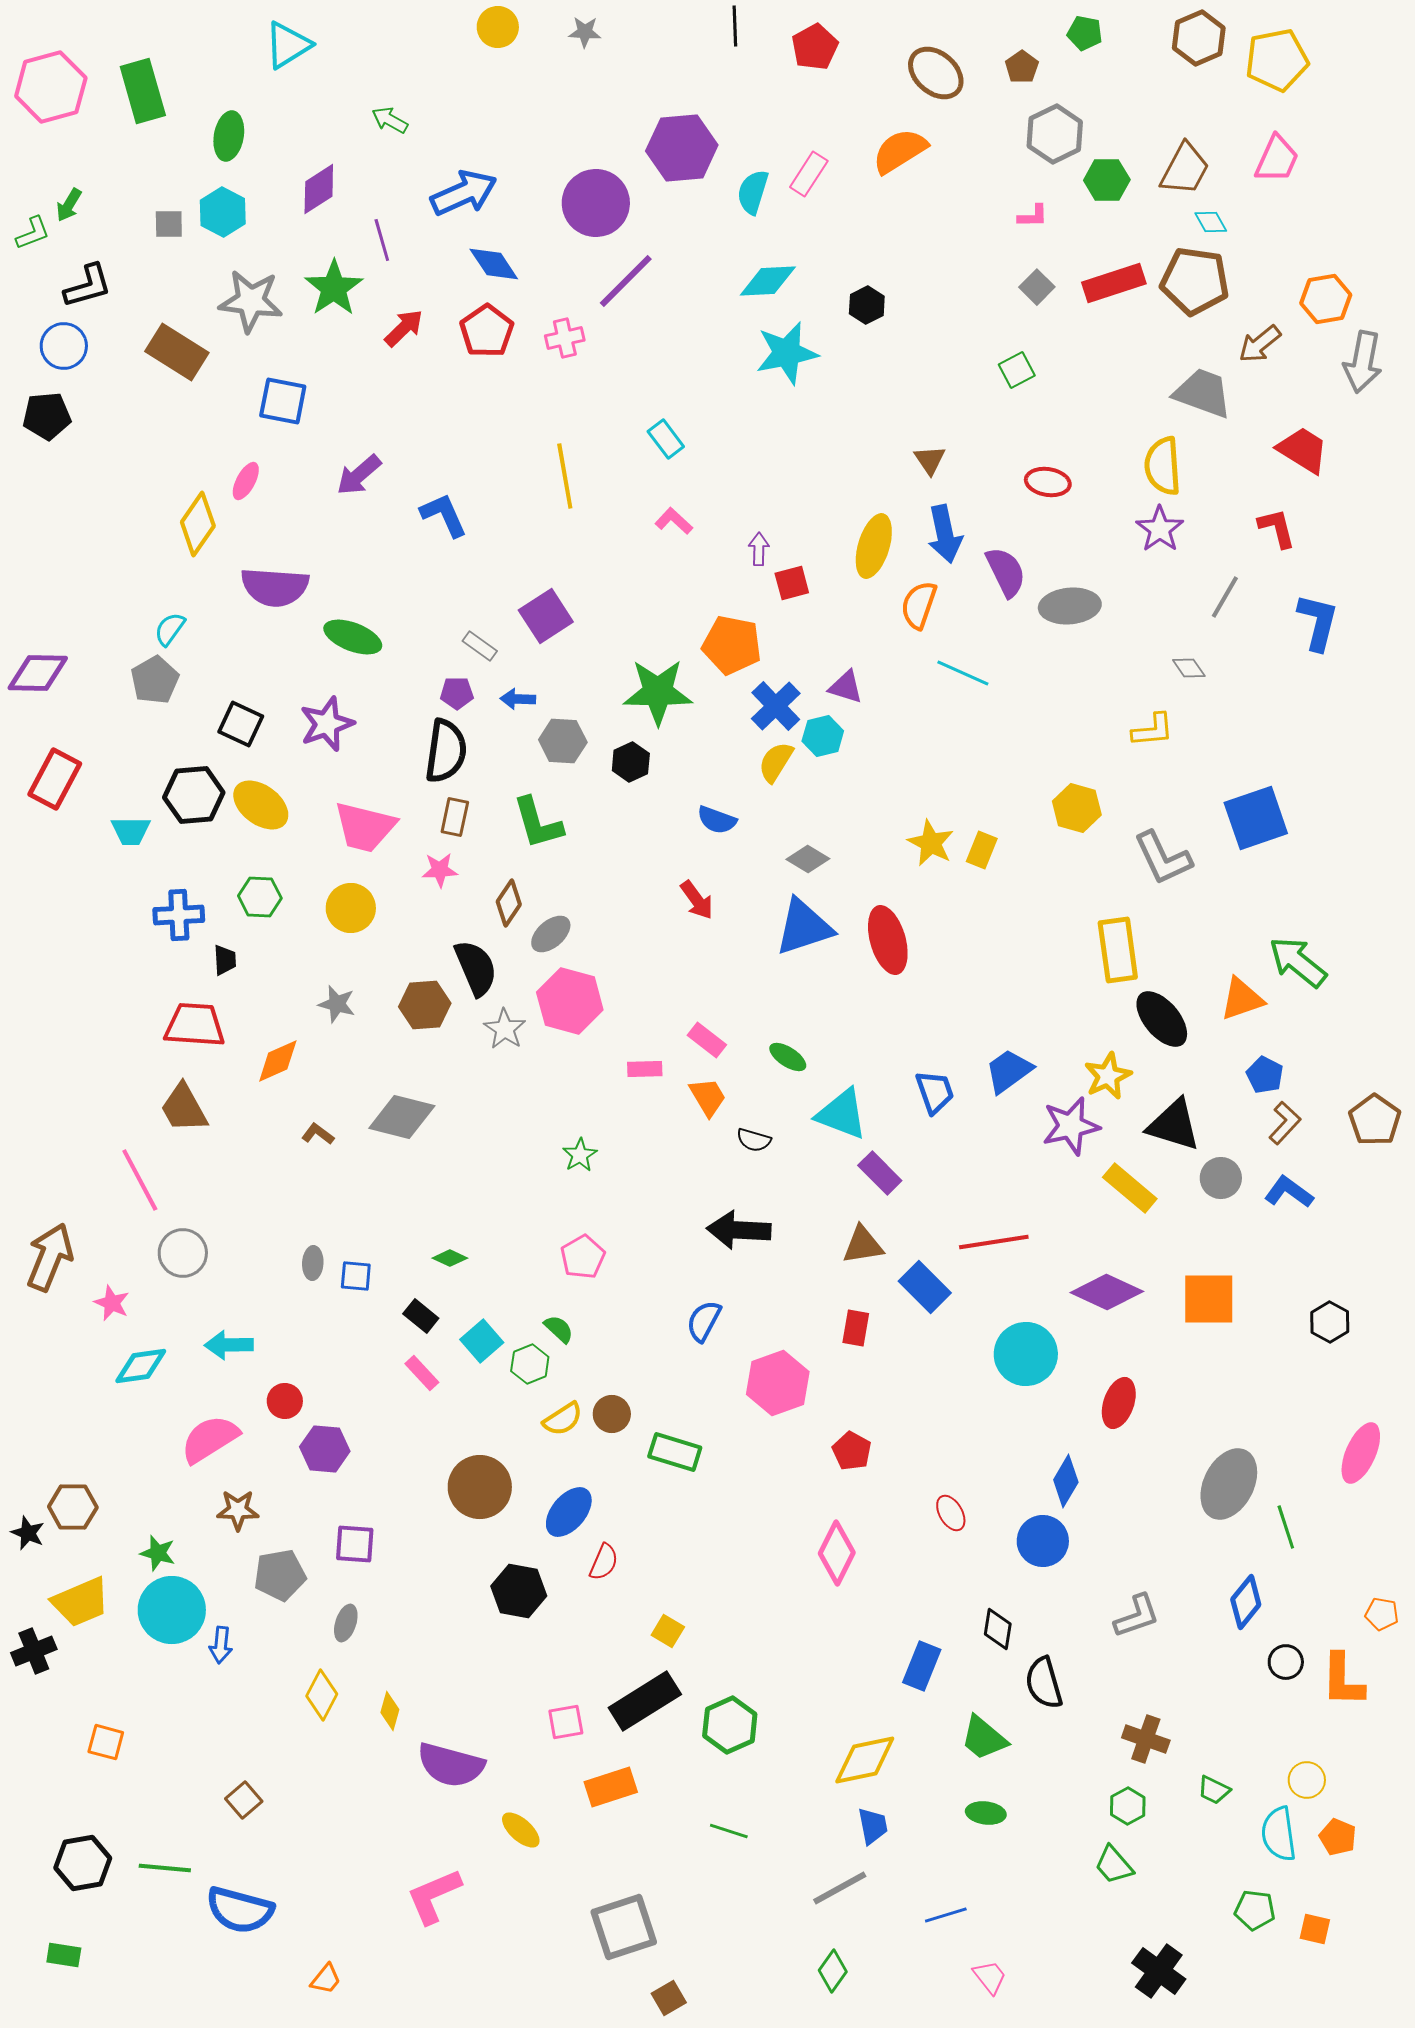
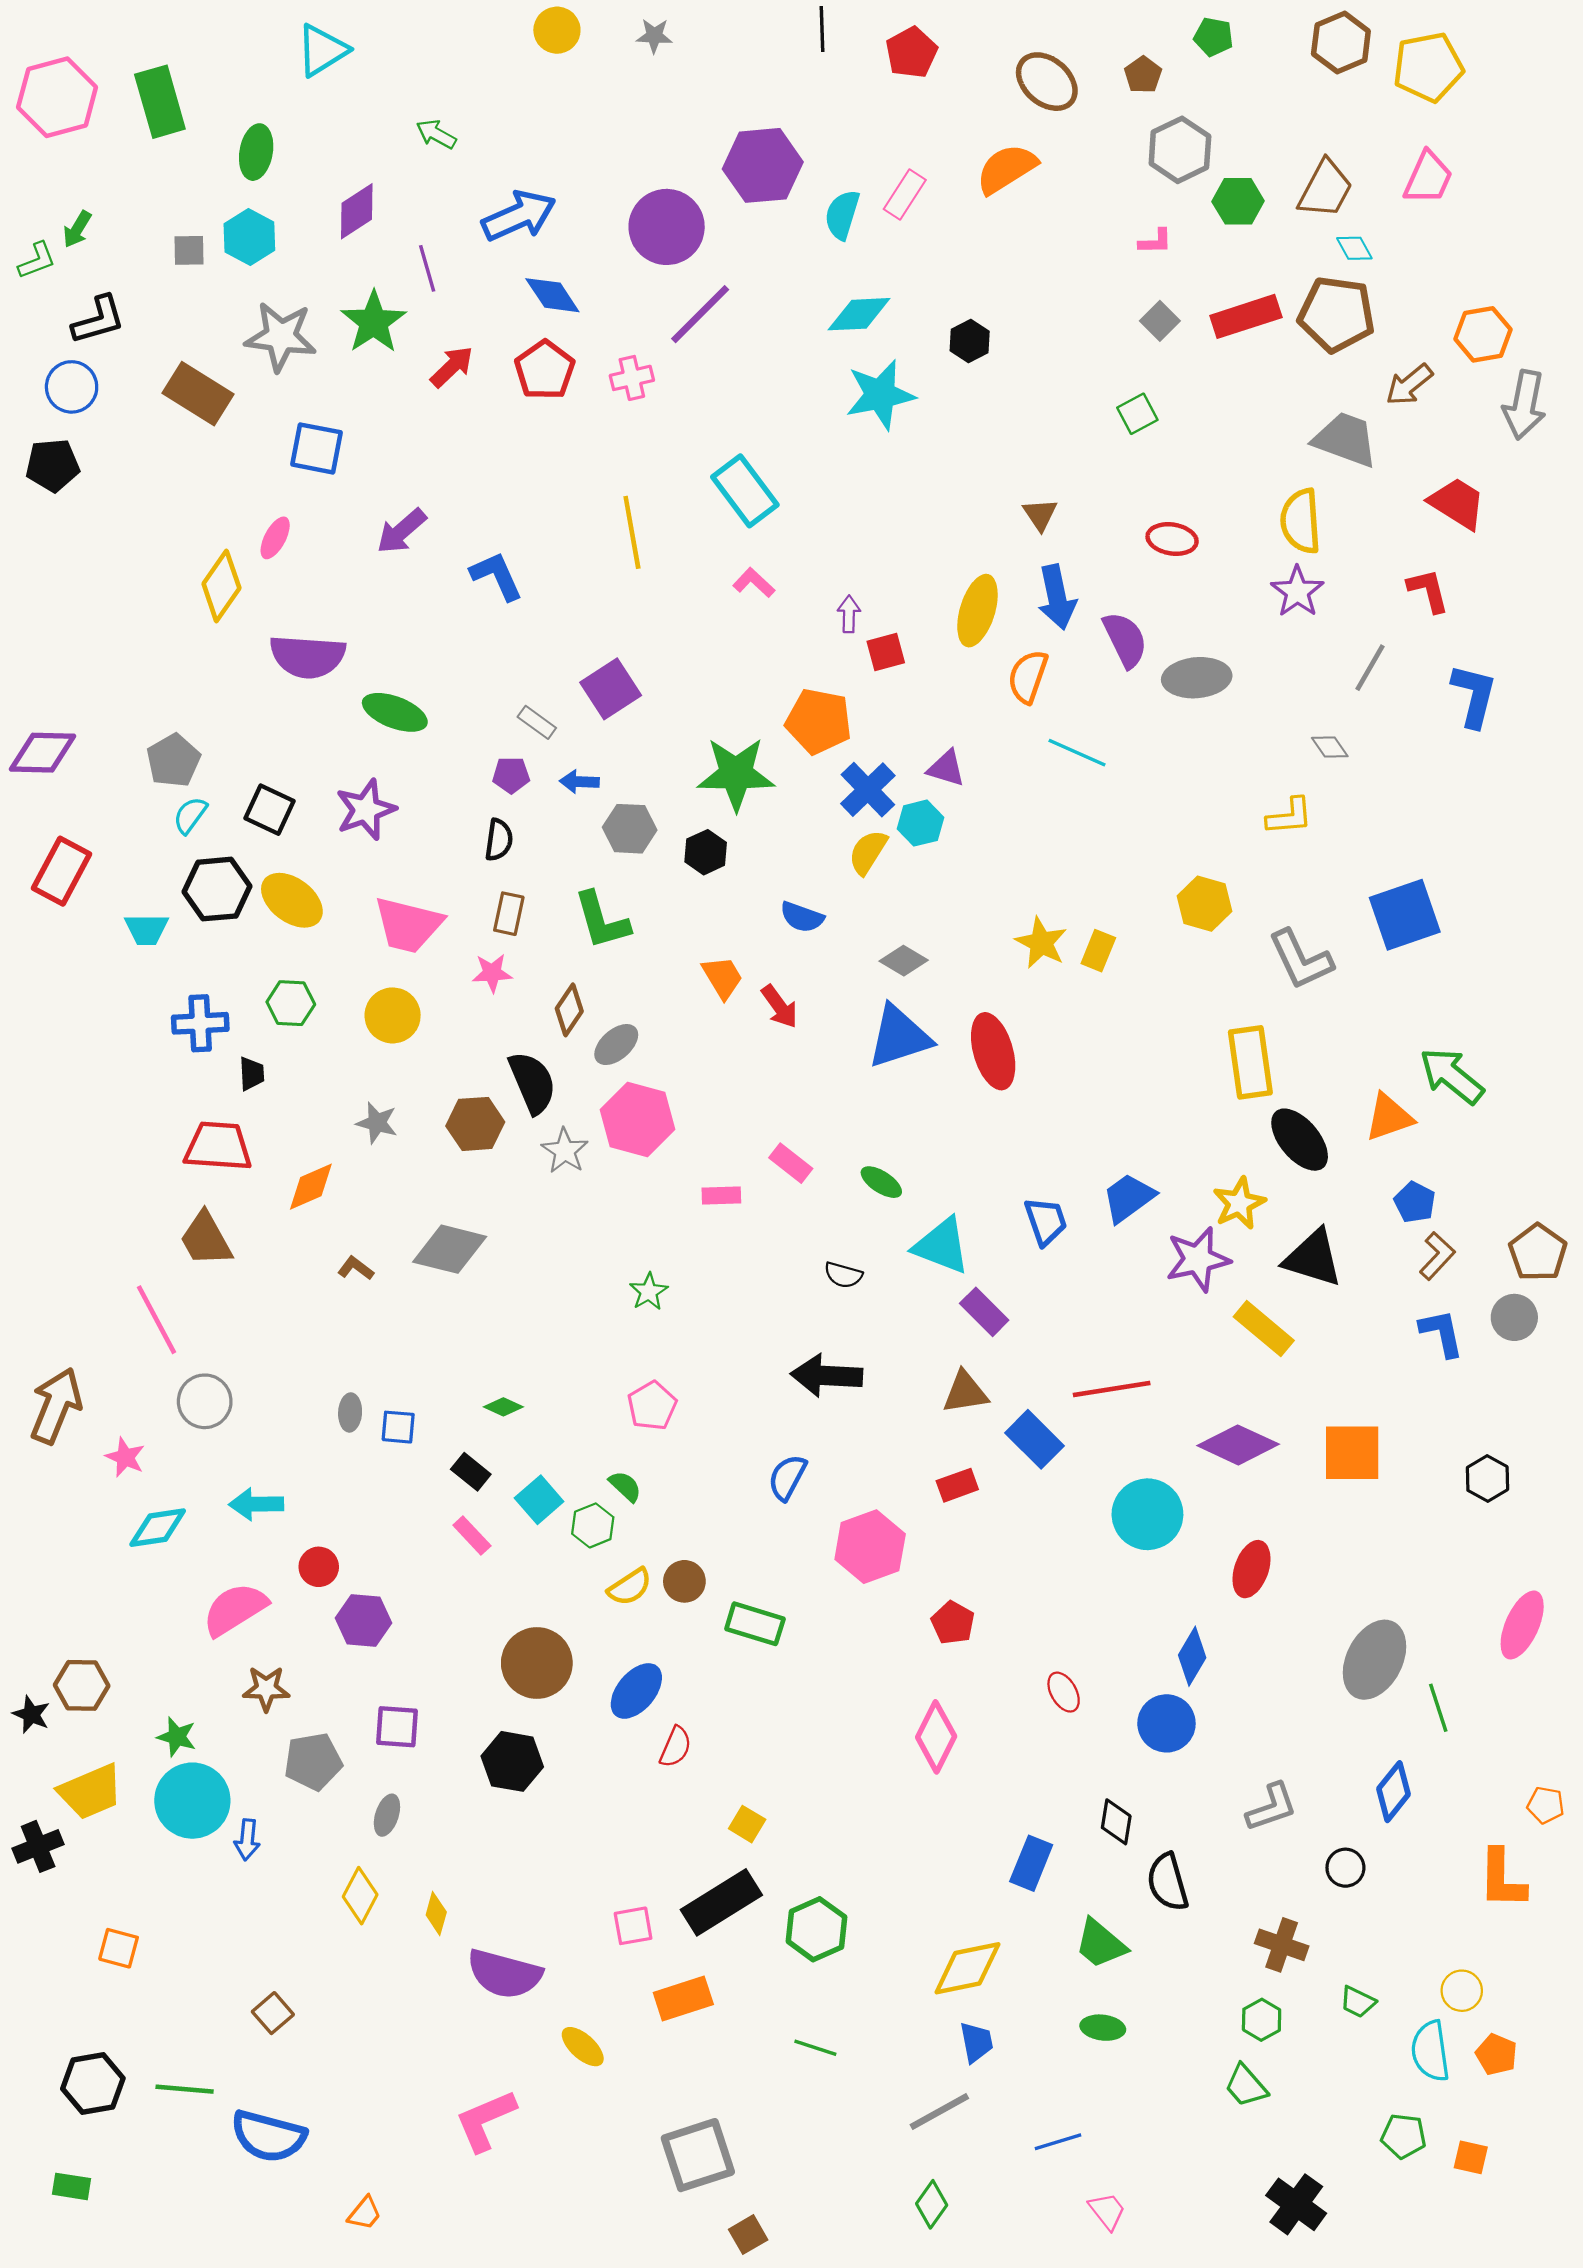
cyan rectangle: (666, 439) -> (745, 491), size x1.6
cyan semicircle: (170, 629) -> (190, 815), moved
black semicircle: (446, 751) -> (499, 840), size x0.6
orange trapezoid: (708, 1097) -> (722, 977), moved
gray circle: (1221, 1178) -> (1514, 1317), moved
blue L-shape: (1289, 1192) -> (1442, 1333), turned 42
red rectangle: (856, 1328) -> (957, 1485), turned 60
black hexagon: (519, 1591) -> (512, 1761), moved
black circle: (1286, 1662) -> (1345, 1868), moved

